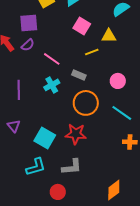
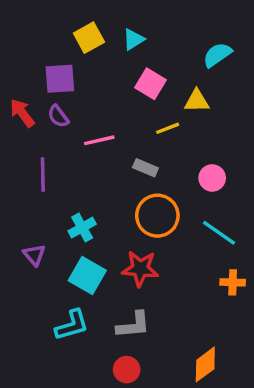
purple semicircle: (28, 45) -> (58, 116), turned 96
pink line: (52, 59) -> (99, 140), turned -48
cyan cross: (52, 85) -> (82, 228), moved
purple line: (19, 90) -> (43, 175), moved
red circle: (58, 192) -> (127, 370), moved

